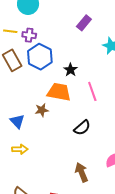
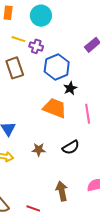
blue hexagon: (40, 57) -> (57, 67), moved
brown star: (42, 110) -> (39, 150), moved

